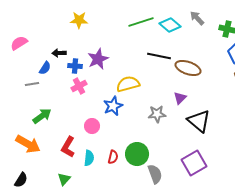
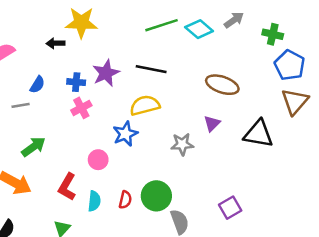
gray arrow: (197, 18) -> (234, 20), turned 98
yellow star: (79, 20) -> (81, 23), size x1.4
black arrow: (59, 53) -> (55, 43), moved
black line: (159, 56) -> (151, 69), moved
black triangle: (199, 121) -> (259, 134), moved, turned -30
purple square: (194, 163) -> (230, 208), size x0.7

